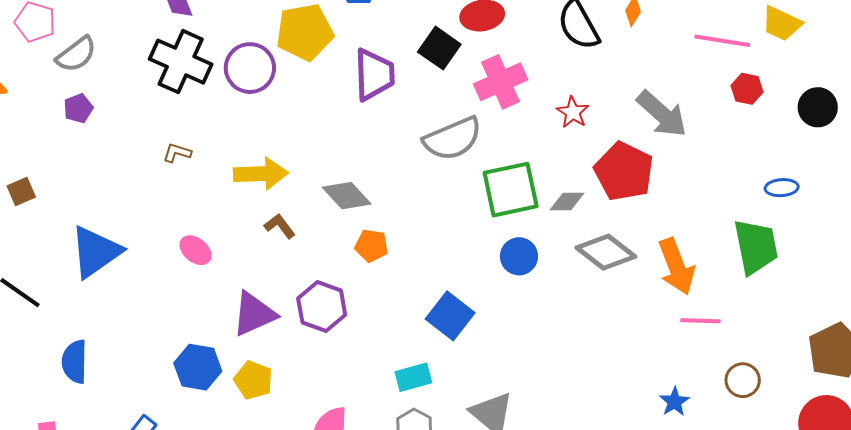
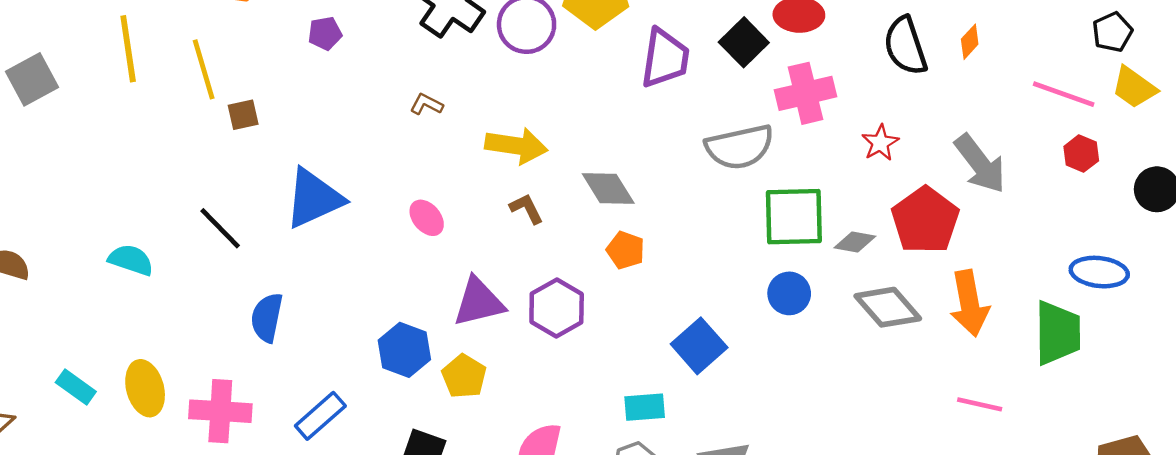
blue ellipse: (782, 188) -> (1099, 272), size x1.5
orange arrow: (676, 267) -> (969, 303), moved

